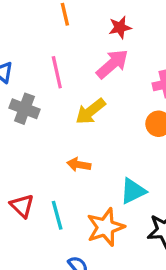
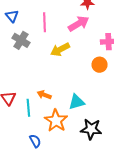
orange arrow: (79, 165) -> (44, 95), moved
orange star: (106, 227) -> (56, 121), turned -30

